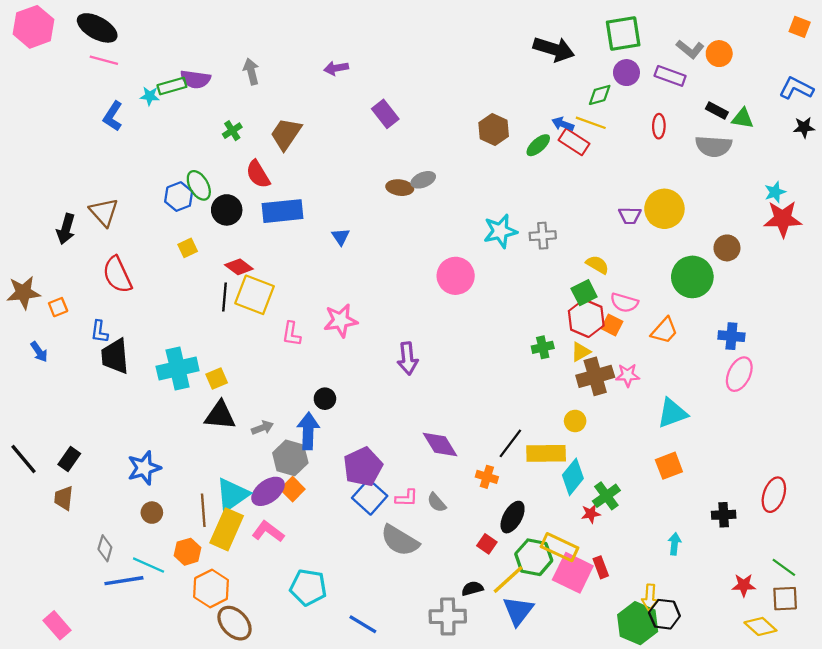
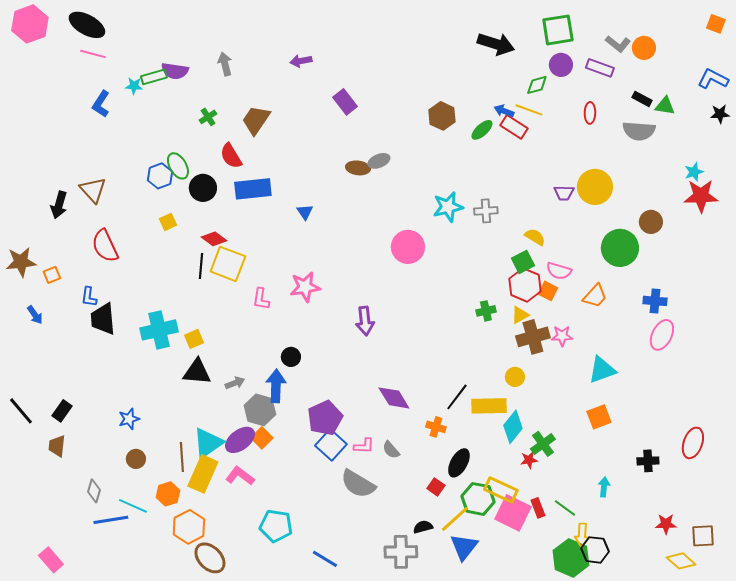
blue star: (144, 468) -> (129, 419), size x0.7
green line: (784, 567) -> (565, 508), moved

